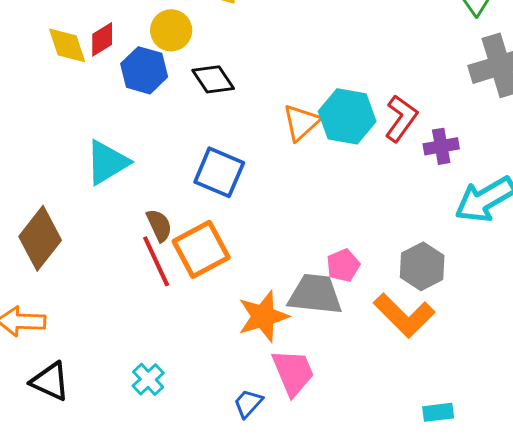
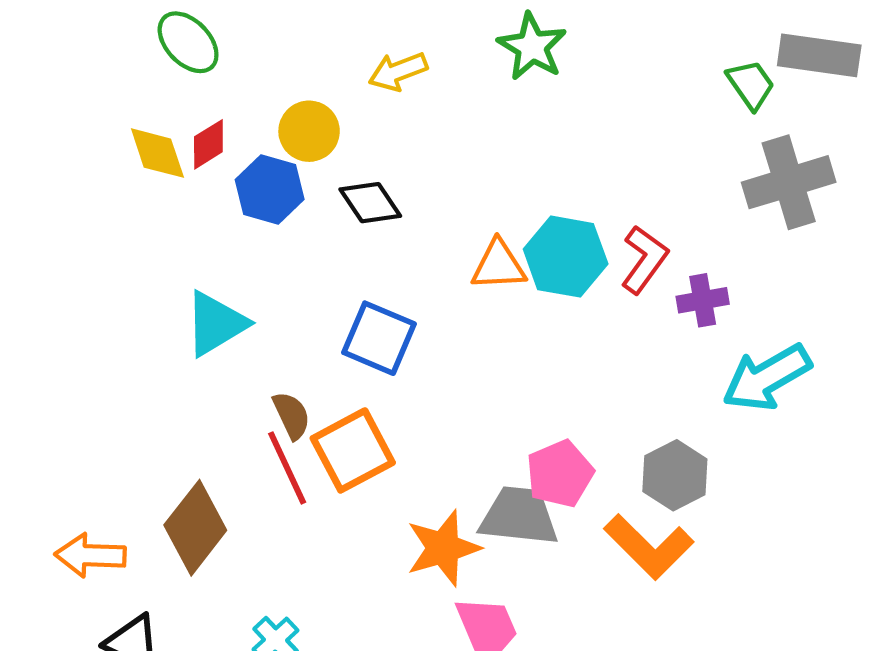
orange triangle: (301, 122) -> (499, 265), turned 39
brown diamond: (40, 238) -> (195, 528), moved
pink pentagon: (343, 265) -> (560, 474), size x1.4

